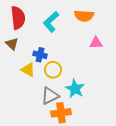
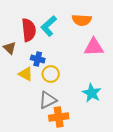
red semicircle: (18, 18) -> (29, 30), moved
pink triangle: (96, 43) -> (94, 47), size x1.5
cyan star: (75, 89) -> (92, 93), moved

